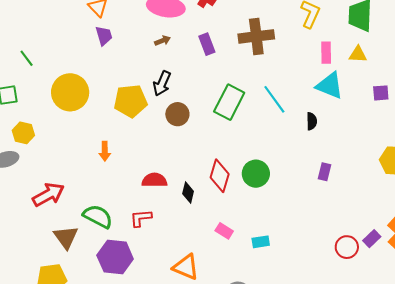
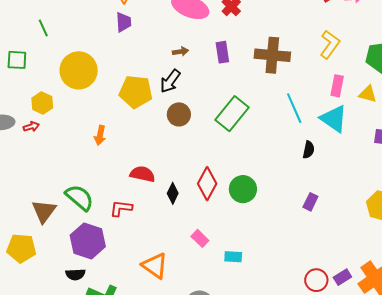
brown arrow: (163, 41) -> (180, 51), moved
cyan line: (274, 99) -> (294, 108), moved
yellow hexagon: (23, 133) -> (42, 103), moved
red arrow: (48, 195) -> (31, 127), moved, size x0.5

